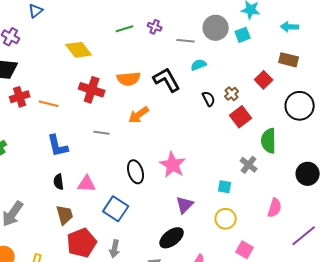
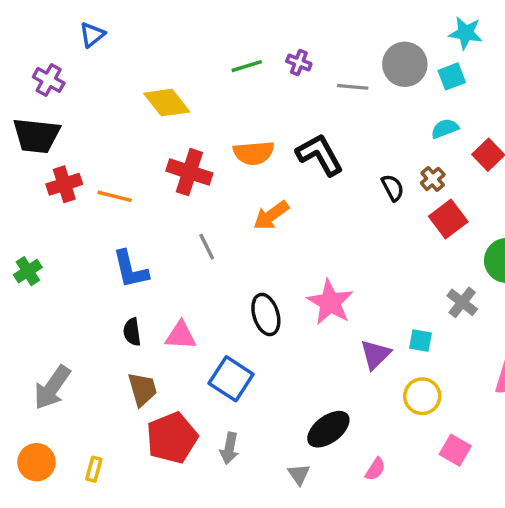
cyan semicircle: (199, 65) -> (445, 129), moved
gray line: (102, 133) -> (207, 247), turned 56
purple triangle: (185, 205) -> (375, 354), moved

